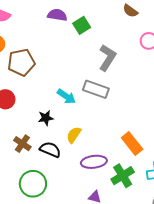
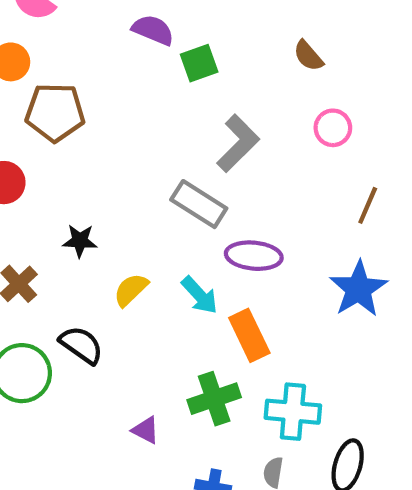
cyan arrow: (66, 96) -> (200, 295), moved
black semicircle: (50, 150) -> (81, 345), moved
purple ellipse: (94, 162) -> (254, 256), moved

